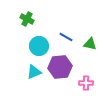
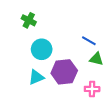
blue line: (66, 37) -> (89, 41), moved
green triangle: (90, 44) -> (96, 59), moved

